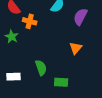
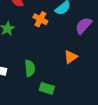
orange cross: (30, 21) -> (40, 19), moved

